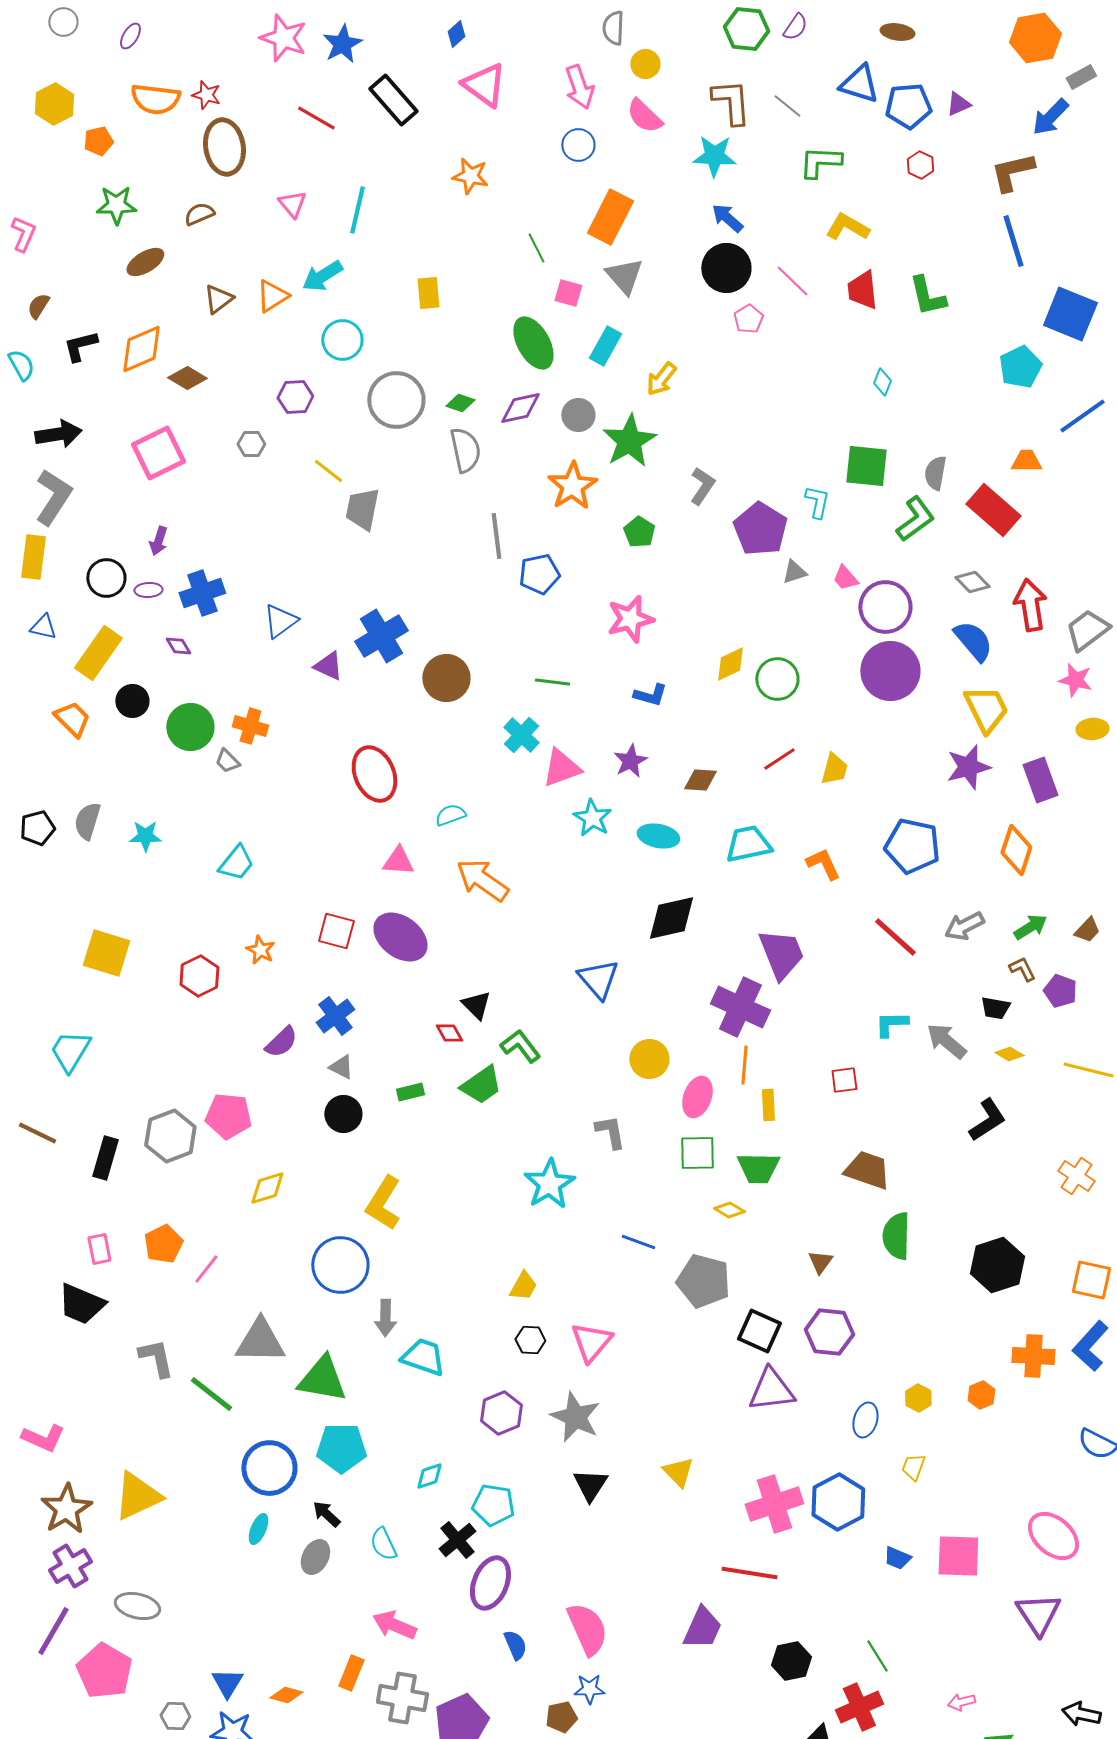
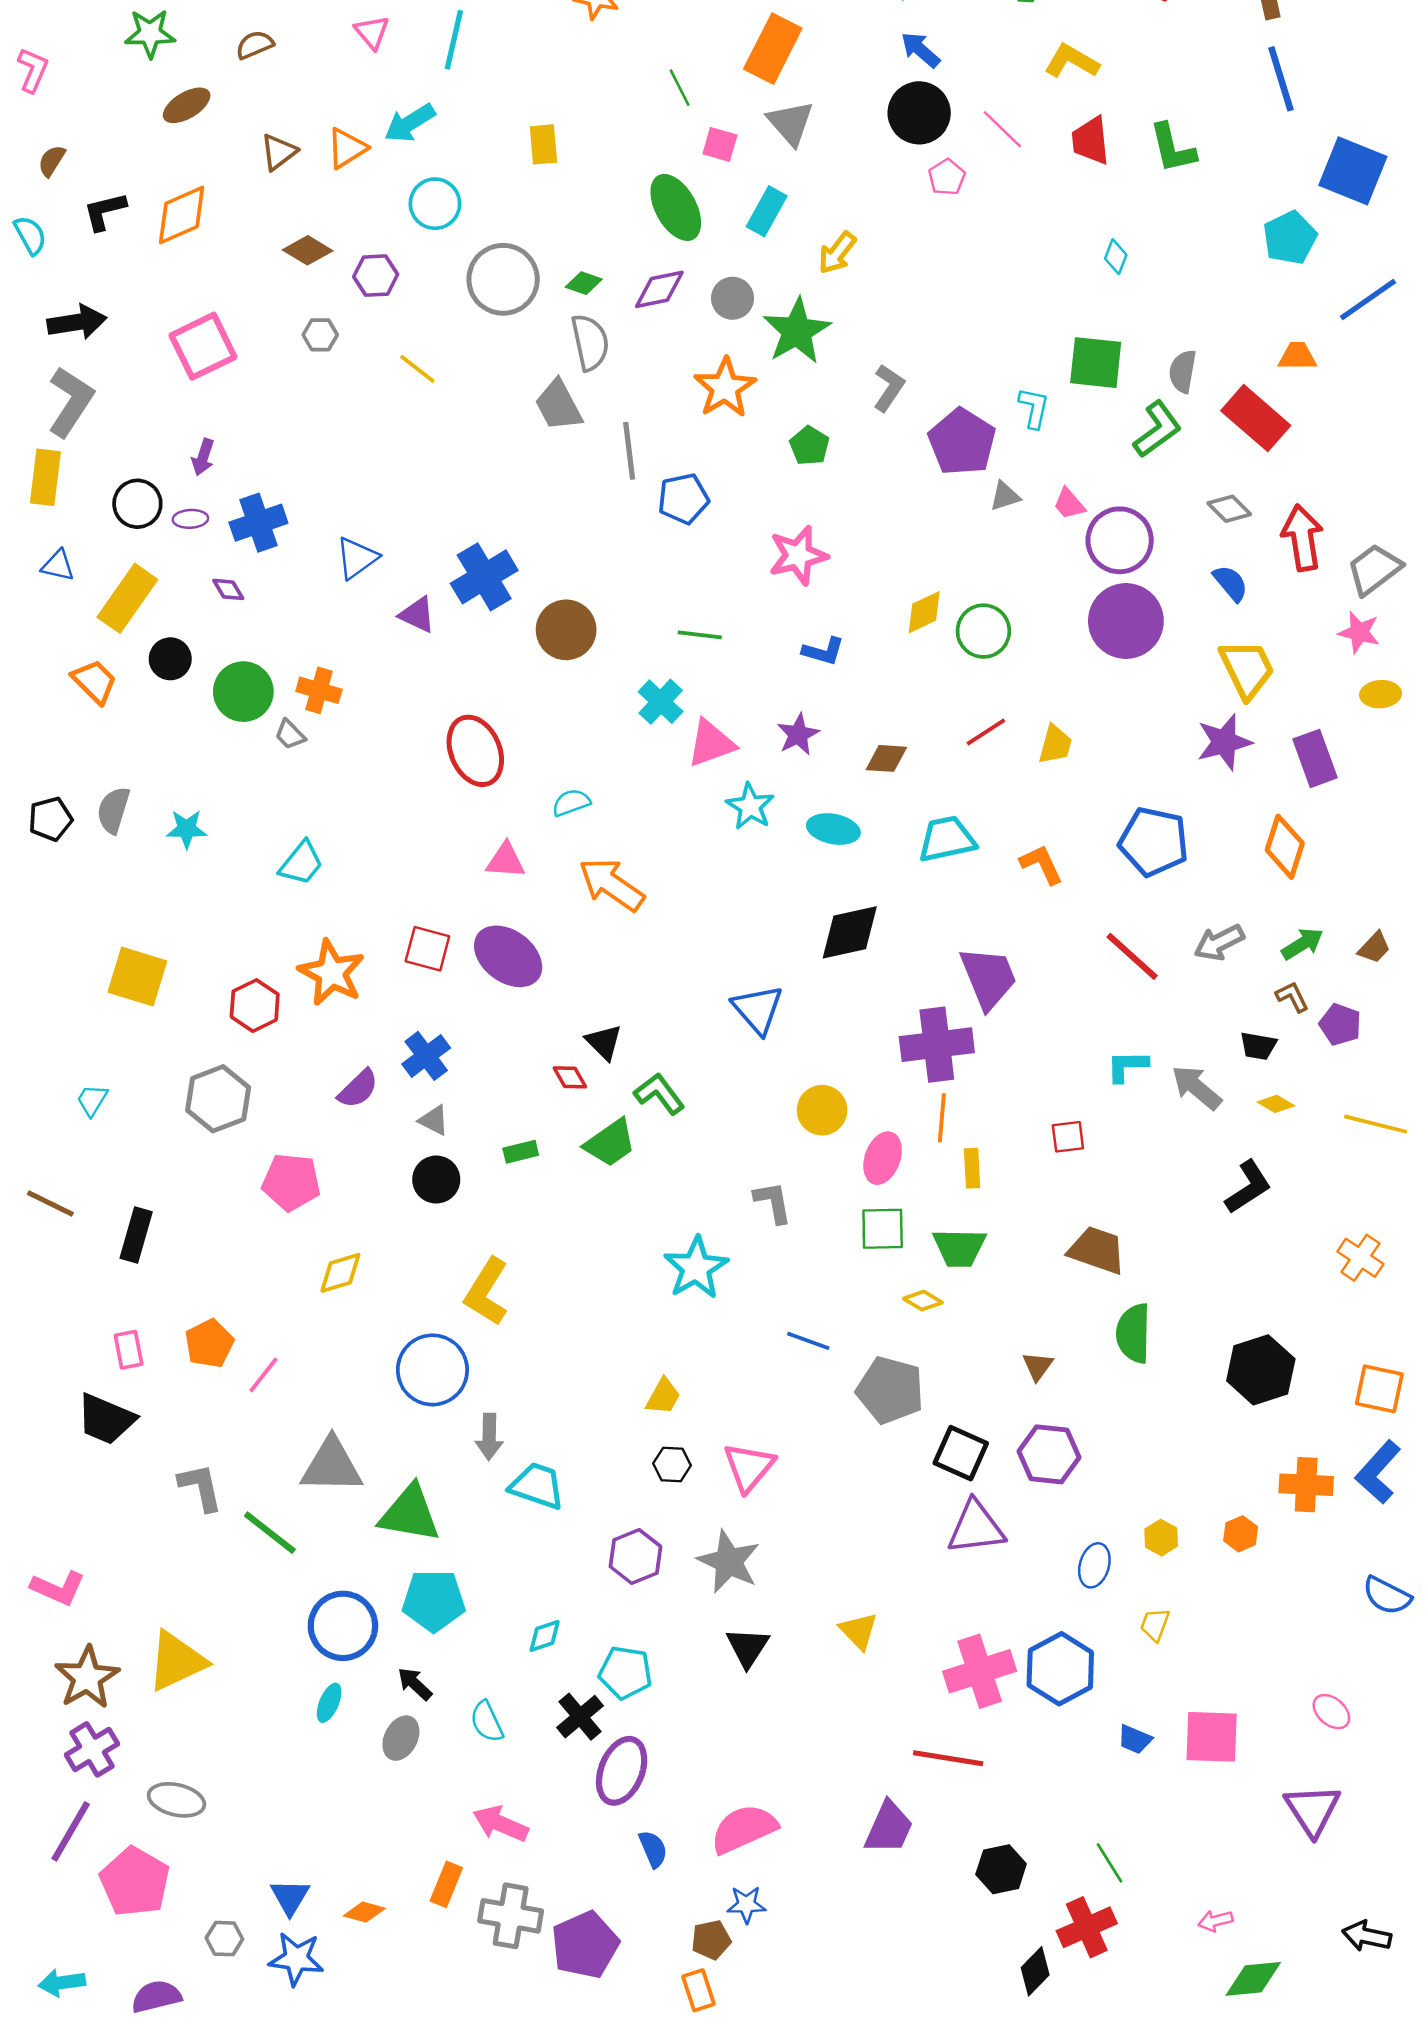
brown diamond: (187, 378) -> (308, 250), moved
gray trapezoid: (362, 509) -> (559, 405), moved, turned -39
blue semicircle: (973, 641) -> (1231, 583), size x0.7
orange star: (260, 950) -> (332, 973), size x1.8
purple cross: (740, 1007) -> (937, 1045), turned -32
cyan trapezoid: (70, 1051) -> (92, 1100), size x0.6
gray hexagon: (170, 1136) -> (218, 1099), moved
pink ellipse: (1053, 1536) -> (1331, 1712), size x0.6
pink semicircle: (587, 1629) -> (744, 1829), turned -90

